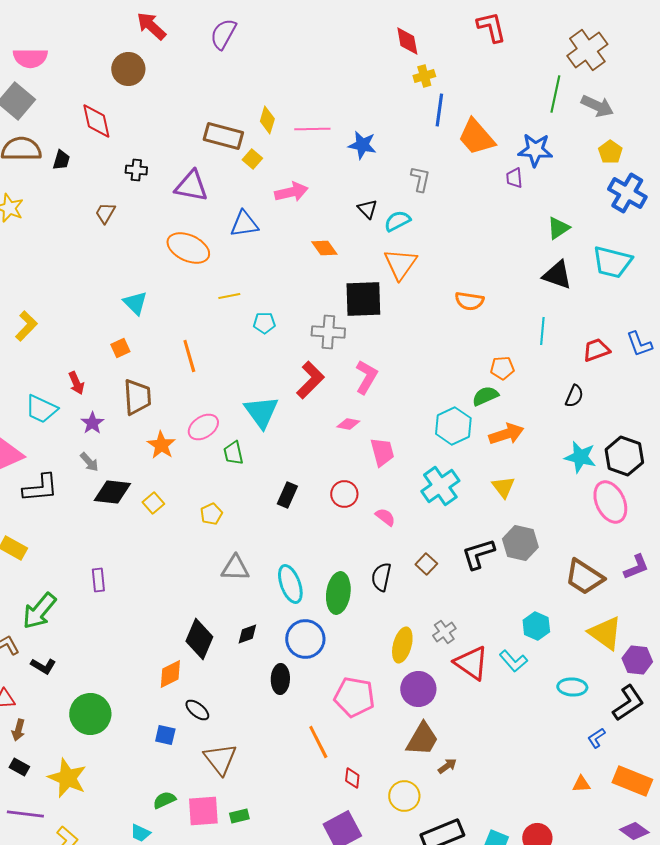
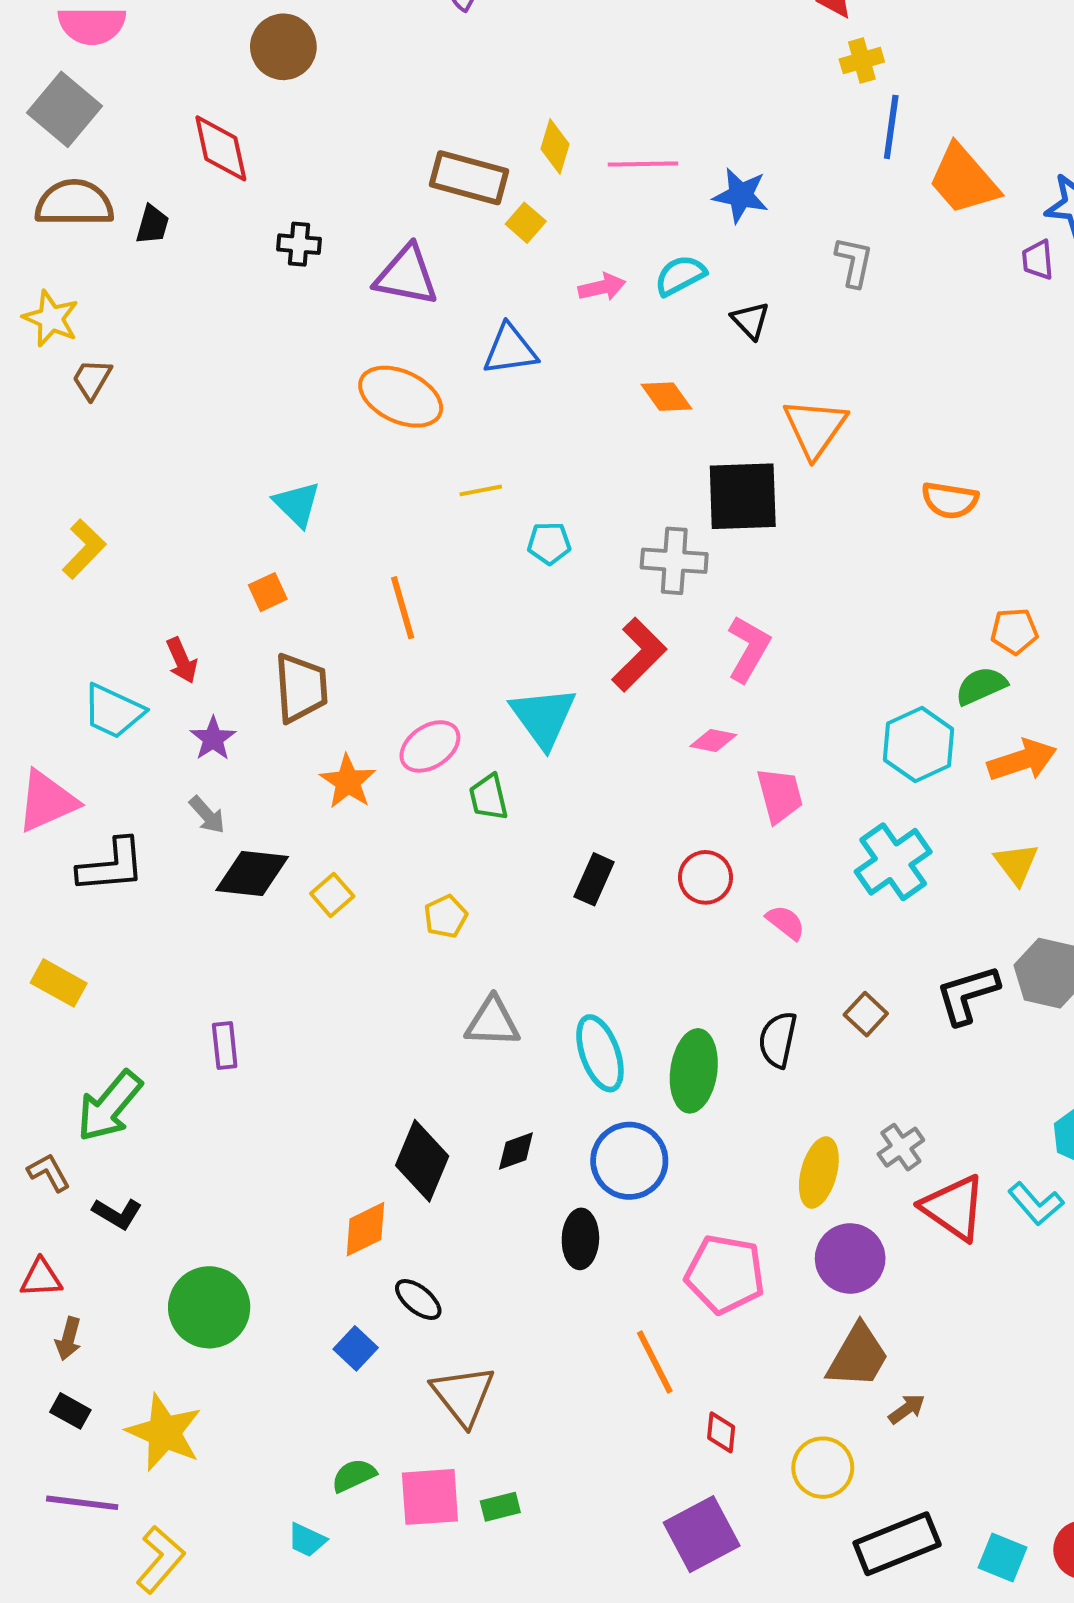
pink arrow: (291, 192) -> (602, 287), size x0.7
brown trapezoid: (105, 213) -> (92, 379), moved
cyan semicircle: (397, 221) -> (680, 275), moved
blue square: (165, 735) -> (356, 1348), turned 30

